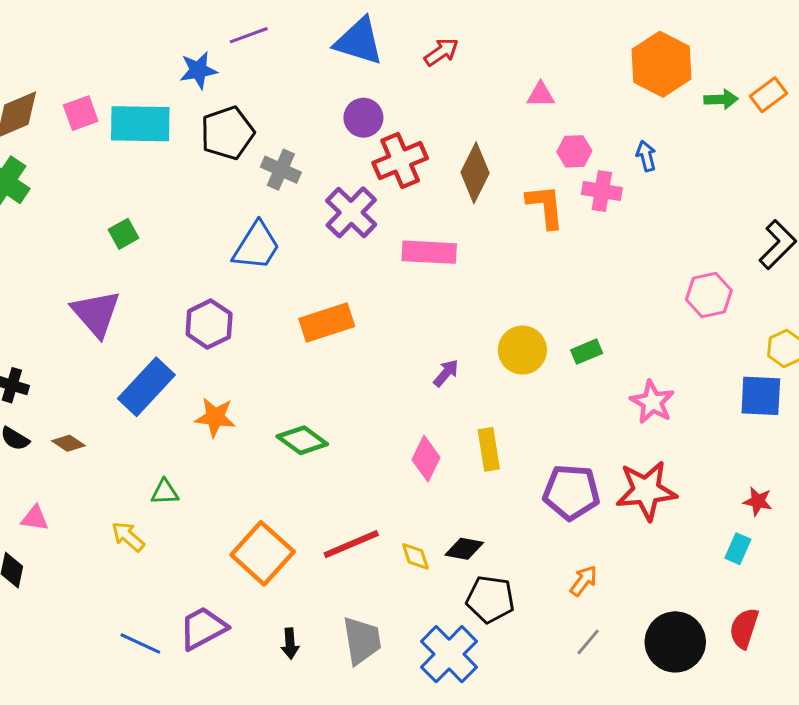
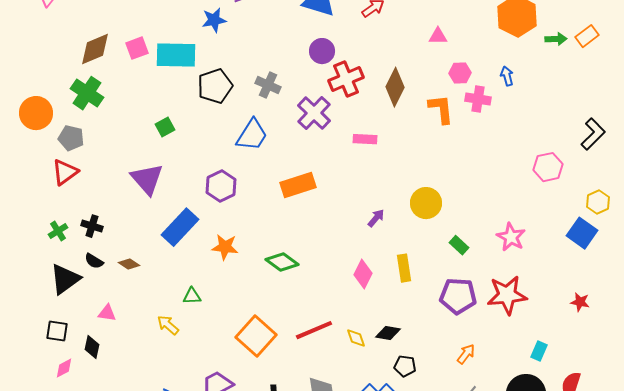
black pentagon: (227, 133) -> (215, 86), moved
pink rectangle: (429, 252) -> (365, 139), size x0.7
green rectangle: (587, 352) -> (459, 245), moved, turned 66
blue square: (761, 396) -> (582, 233), turned 32
cyan rectangle: (738, 549) -> (539, 351), moved
black pentagon: (490, 599) -> (405, 366), size x0.7

